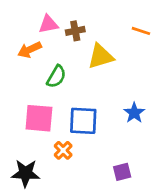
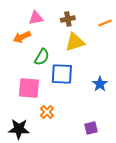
brown cross: (75, 31) -> (68, 19), moved
orange line: (141, 31) -> (105, 23), turned -40
blue square: (83, 121) -> (62, 74), moved

